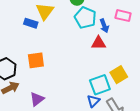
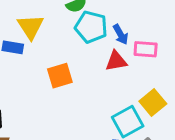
pink rectangle: (123, 16) -> (146, 49), moved
orange square: (36, 60) -> (60, 76), moved

